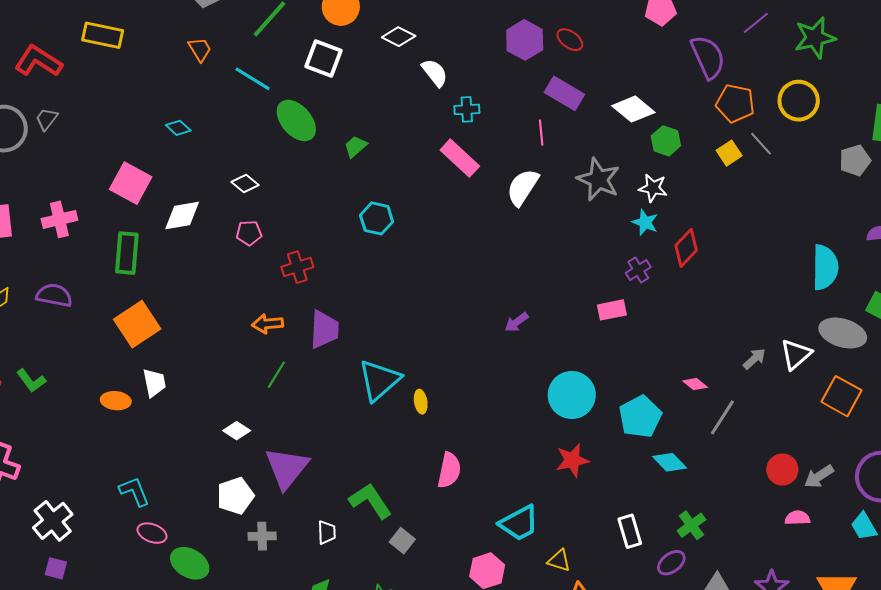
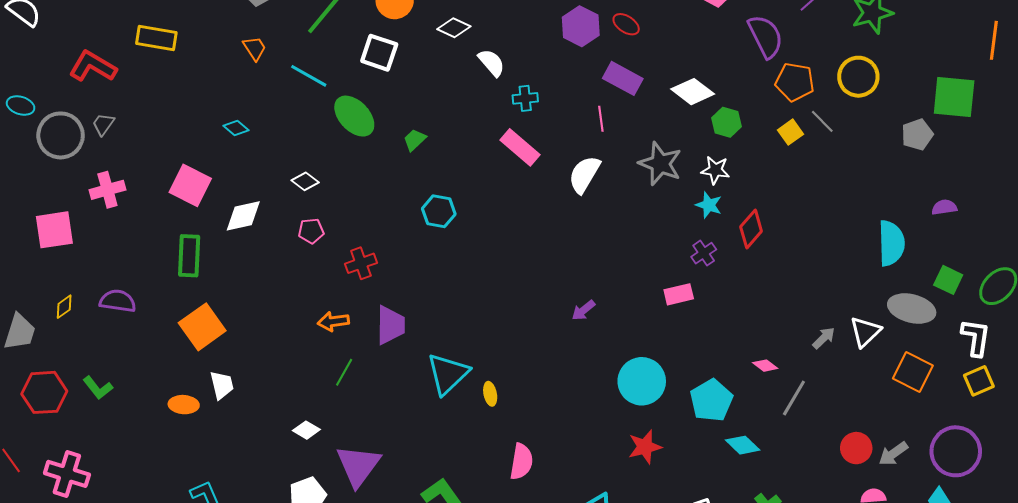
pink cross: (59, 219) -> (107, 190), moved

